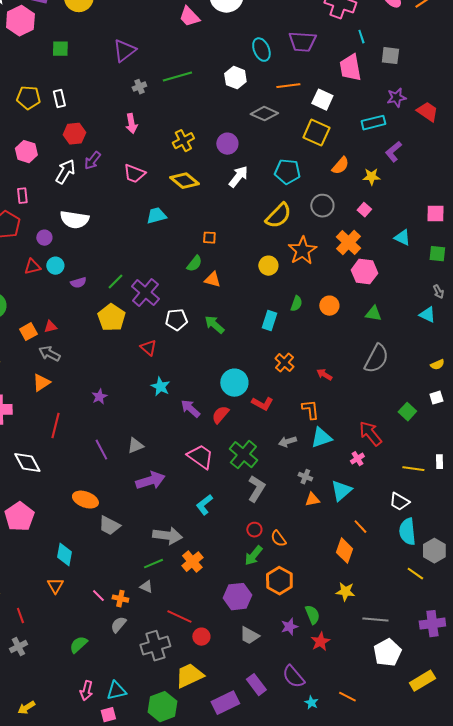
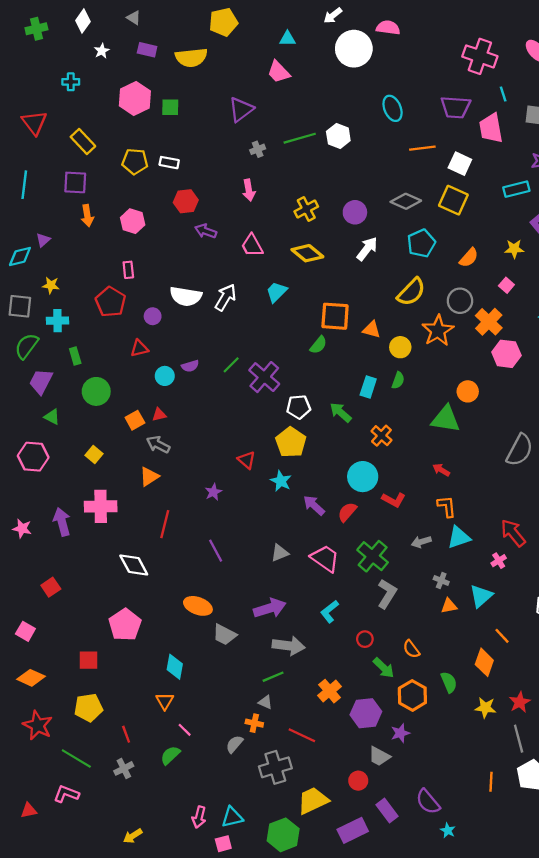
pink trapezoid: (189, 17) -> (279, 72), moved
pink hexagon: (20, 21) -> (135, 98), moved
purple trapezoid: (302, 42) -> (456, 107), moved
white hexagon: (235, 78) -> (338, 136), moved
white rectangle: (59, 99) -> (169, 163), turned -66
gray diamond: (264, 114) -> (406, 201), moved
purple arrow: (92, 161) -> (206, 231), turned 72
orange semicircle: (340, 166) -> (469, 258), moved
white arrow: (65, 172) -> (226, 297), moved
cyan pentagon: (287, 172) -> (421, 243), turned -30
pink trapezoid: (134, 174) -> (252, 245), turned 40
gray circle: (322, 206) -> (460, 301), moved
cyan trapezoid: (156, 216) -> (276, 292), turned -30
orange square: (209, 238) -> (335, 316), size x2.0
cyan circle: (55, 266) -> (165, 376), moved
orange triangle: (212, 280) -> (372, 329), moved
green semicircle: (296, 304) -> (398, 380), moved
green triangle: (373, 314) -> (446, 419), moved, size x1.6
yellow pentagon: (111, 318) -> (291, 442), moved
cyan rectangle: (269, 321) -> (368, 387), moved
red triangle: (148, 348) -> (247, 460), moved
orange cross: (284, 363) -> (381, 436), moved
red arrow: (324, 375) -> (441, 470), moved
gray triangle: (135, 446) -> (280, 553), moved
purple arrow: (150, 481) -> (270, 608), moved
red circle: (254, 530) -> (365, 639), moved
green arrow: (253, 556) -> (384, 668), turned -85
orange cross: (192, 562) -> (329, 691), moved
pink line: (98, 596) -> (185, 730), moved
orange cross: (120, 599) -> (254, 723), moved
green semicircle: (312, 615) -> (449, 682), moved
gray line: (375, 620) -> (519, 739), turned 70
purple star: (289, 627) -> (400, 733), moved
red circle: (201, 637) -> (358, 781), moved
red star: (320, 642) -> (520, 702), moved
green semicircle: (78, 645) -> (170, 755), moved
orange line: (347, 697) -> (491, 782), moved, turned 66

